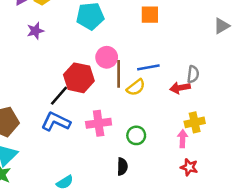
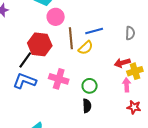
pink circle: (107, 57) -> (56, 17), moved
red arrow: (180, 88) -> (122, 63), moved
pink cross: (99, 123) -> (59, 79), turned 30
black semicircle: (122, 167) -> (87, 106), moved

